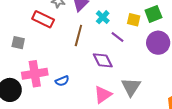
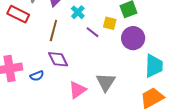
yellow square: (134, 20) -> (110, 23), moved
purple diamond: (103, 60) -> (58, 59), moved

